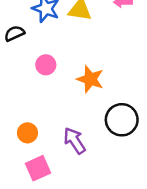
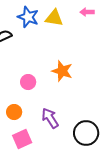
pink circle: (46, 65) -> (28, 82), moved
black circle: (122, 120) -> (86, 133), moved

